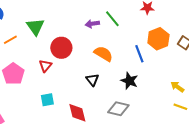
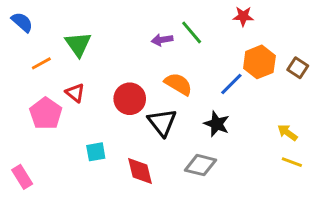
red circle: (61, 48) -> (130, 99), moved
blue line: (139, 54) -> (231, 84), turned 66
red triangle: (45, 66) -> (75, 93), moved, turned -32
black triangle: (92, 80) -> (162, 122), size x1.5

